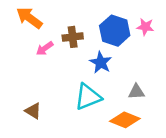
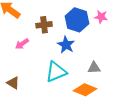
pink arrow: (45, 48) -> (22, 44), moved

